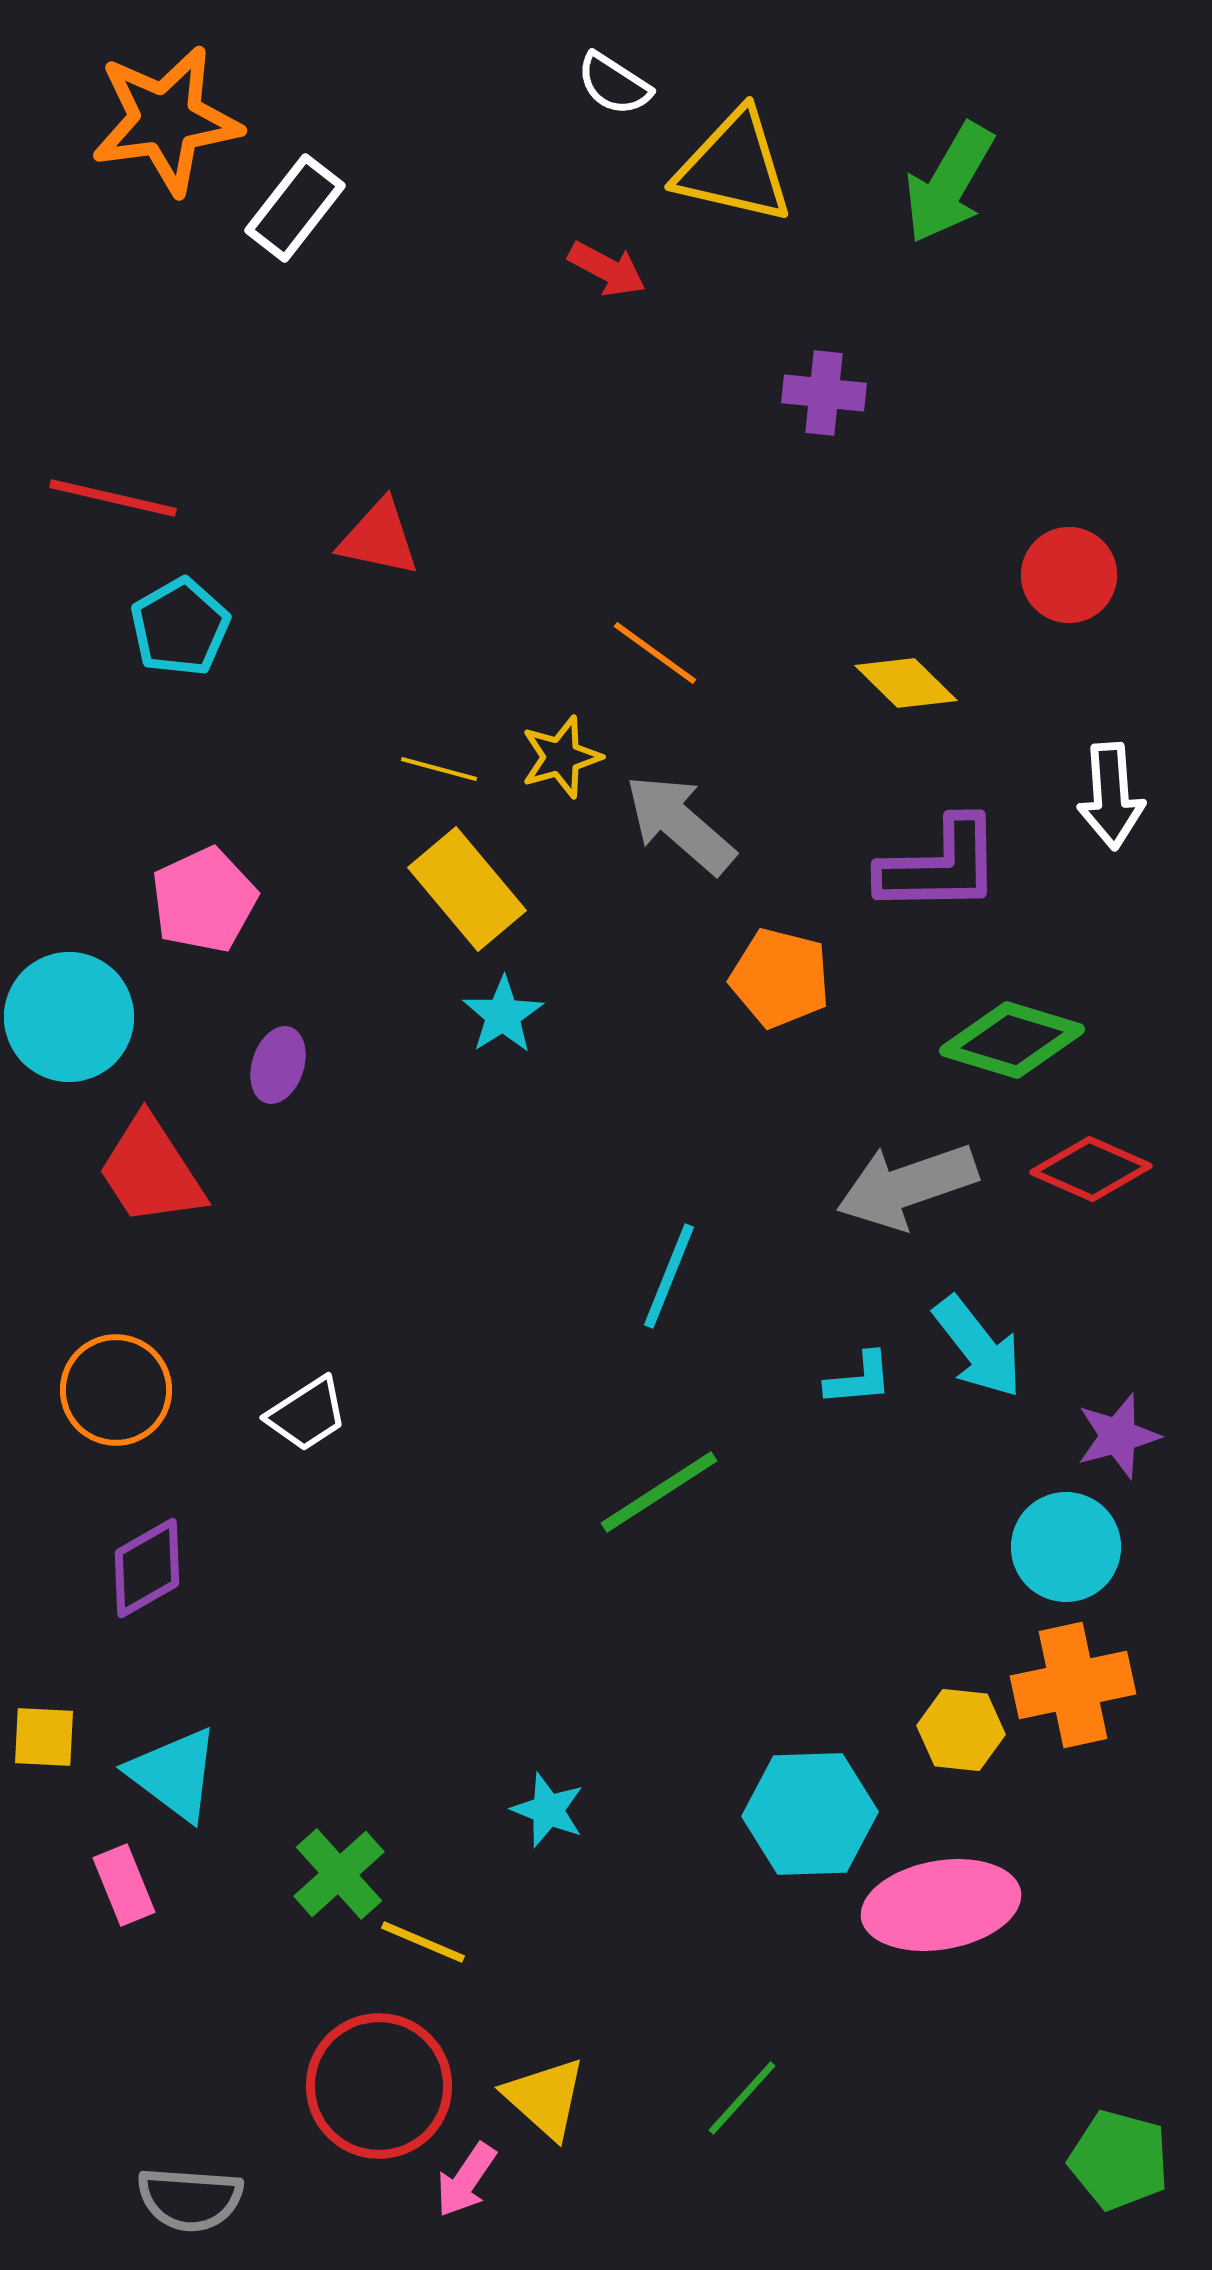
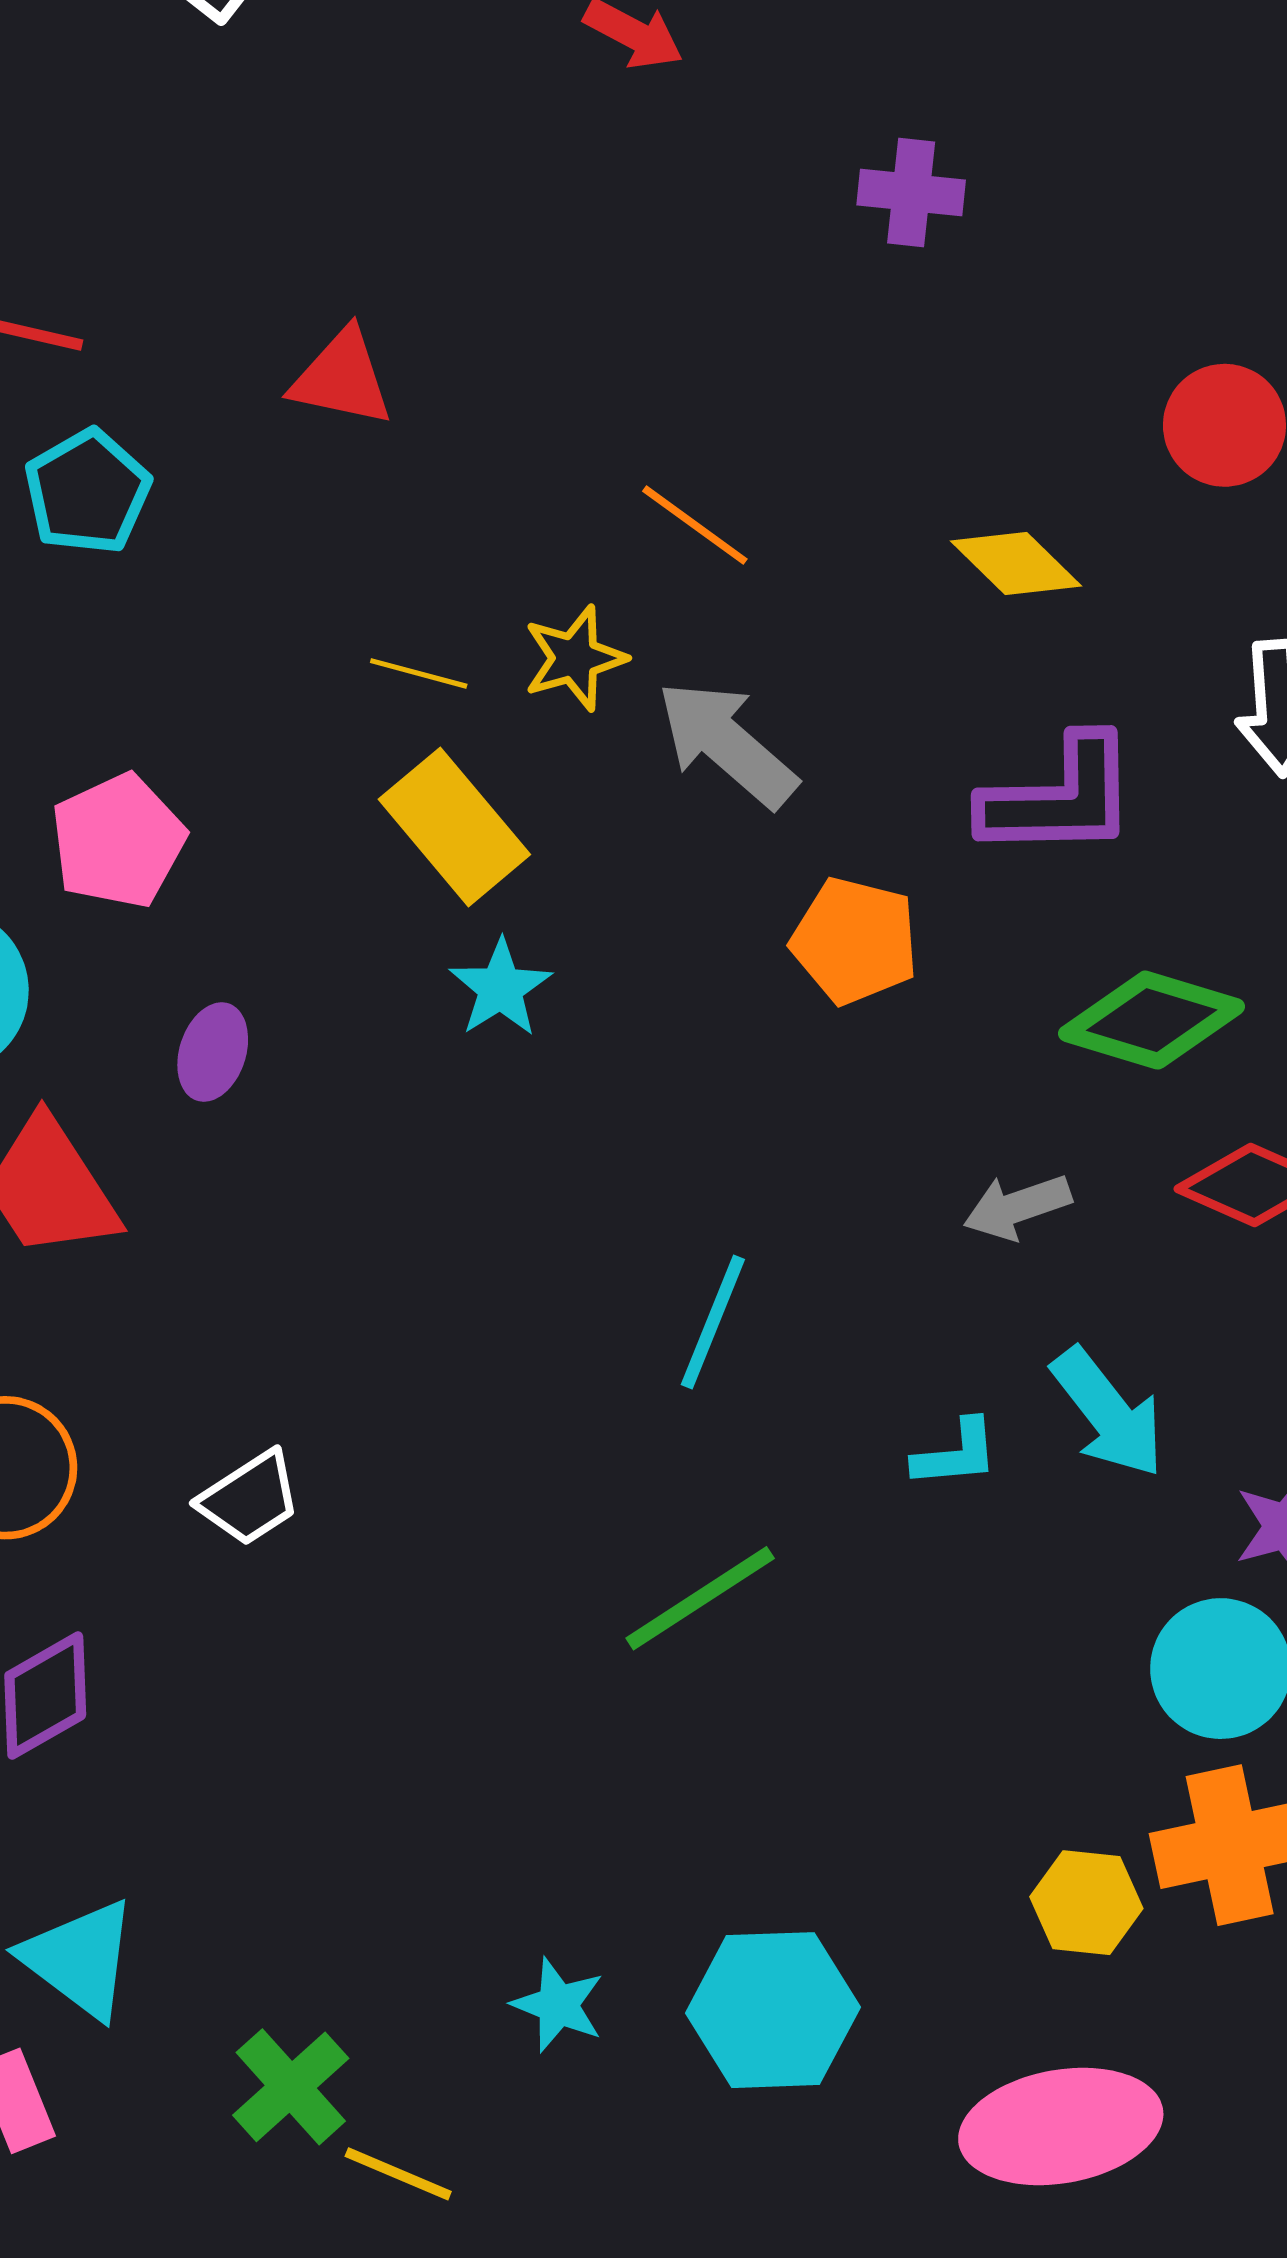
gray arrow: (907, 1186) -> (1017, 1207), size x0.6
cyan hexagon: (810, 1814) -> (773, 2010), moved

